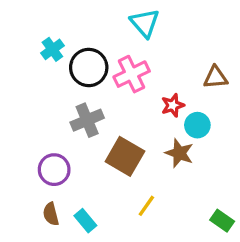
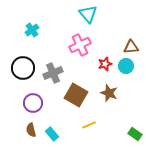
black circle: (89, 67) -> (23, 68), moved
cyan circle: (197, 125) -> (126, 66), moved
yellow line: (146, 206) -> (89, 125), turned 32

